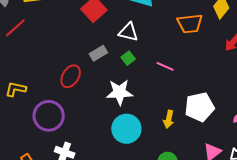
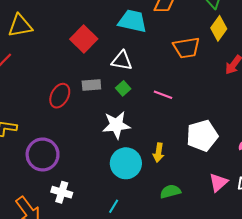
gray rectangle: (98, 53) -> (91, 85), turned 30
red ellipse: (71, 76) -> (60, 96), moved
yellow arrow: (169, 119) -> (159, 153), moved

